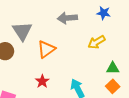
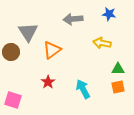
yellow arrow: (97, 42) -> (102, 43), turned 42
orange square: (113, 86) -> (118, 87), turned 32

